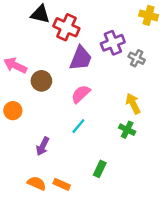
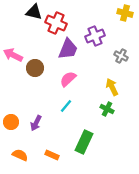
gray cross: (137, 58) -> (121, 56), moved
orange circle: (13, 111) -> (11, 122), moved
green rectangle: (100, 169) -> (84, 142), size x1.6
orange semicircle: (37, 183) -> (20, 155), moved

